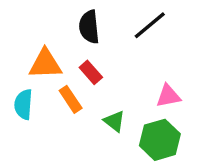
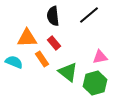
cyan semicircle: (23, 104) -> (14, 62), turned 108
green triangle: (114, 121) -> (68, 72), size x1.5

